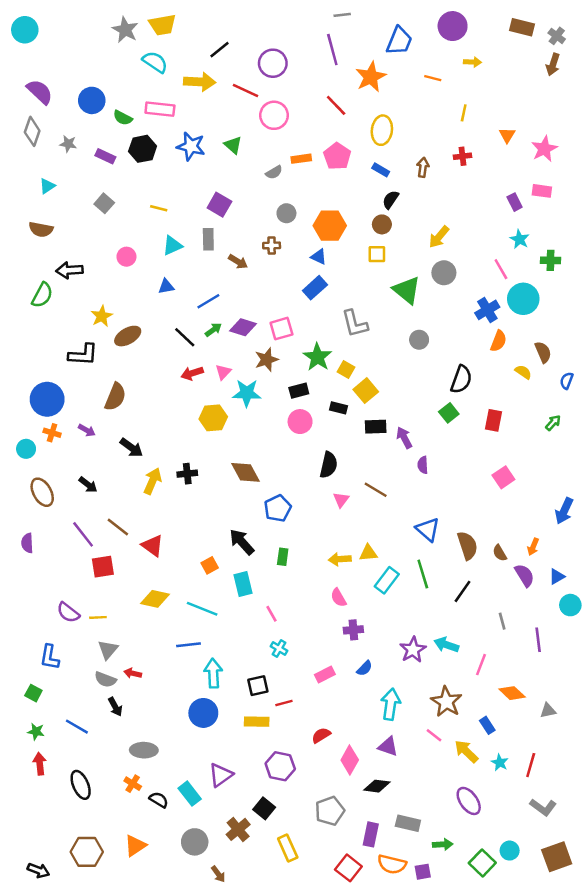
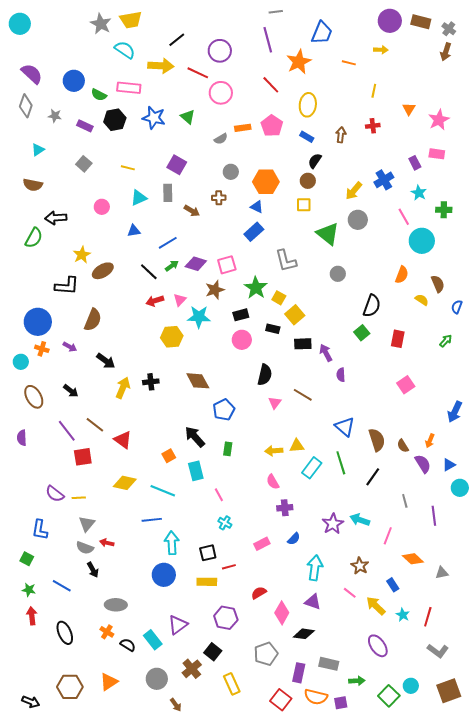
purple circle: (453, 26) -> (390, 21), moved
blue cross: (487, 310) -> (384, 180), moved
brown star: (446, 702) -> (360, 566), size x0.7

